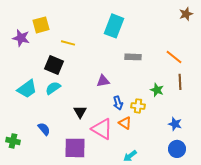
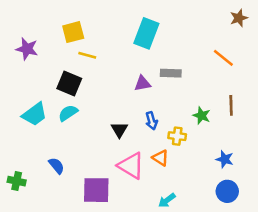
yellow square: (41, 25) -> (73, 32), moved
orange line: (174, 57) -> (223, 58), moved
purple triangle: (103, 81) -> (142, 83), moved
blue arrow: (118, 103) -> (151, 121), moved
black triangle: (80, 112) -> (119, 130), moved

